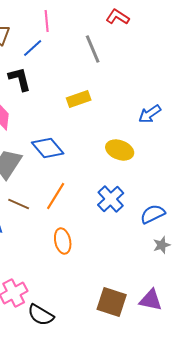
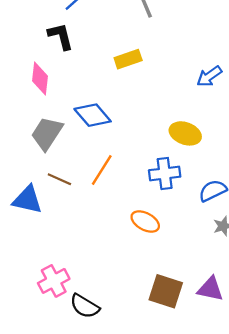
yellow ellipse: (120, 150) -> (185, 133), moved
blue cross: (111, 199) -> (165, 173), turned 36
orange ellipse: (63, 241) -> (145, 221), moved, turned -50

